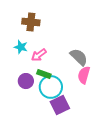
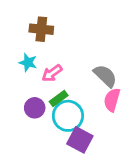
green rectangle: (44, 74) -> (59, 98), turned -56
purple square: (60, 105) -> (80, 140), turned -36

